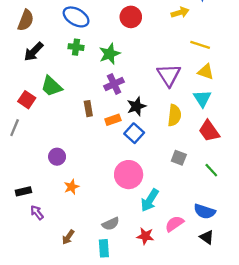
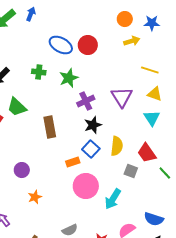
blue ellipse: (76, 17) -> (61, 45), moved
purple cross: (114, 84) -> (86, 101), moved
brown rectangle: (88, 109) -> (50, 127), size x1.5
yellow semicircle: (174, 115) -> (117, 146), moved
orange rectangle: (113, 120) -> (73, 162), moved
red trapezoid: (209, 131) -> (147, 153), moved
green line: (211, 170) -> (165, 173), moved
cyan arrow: (150, 200) -> (113, 199), moved

